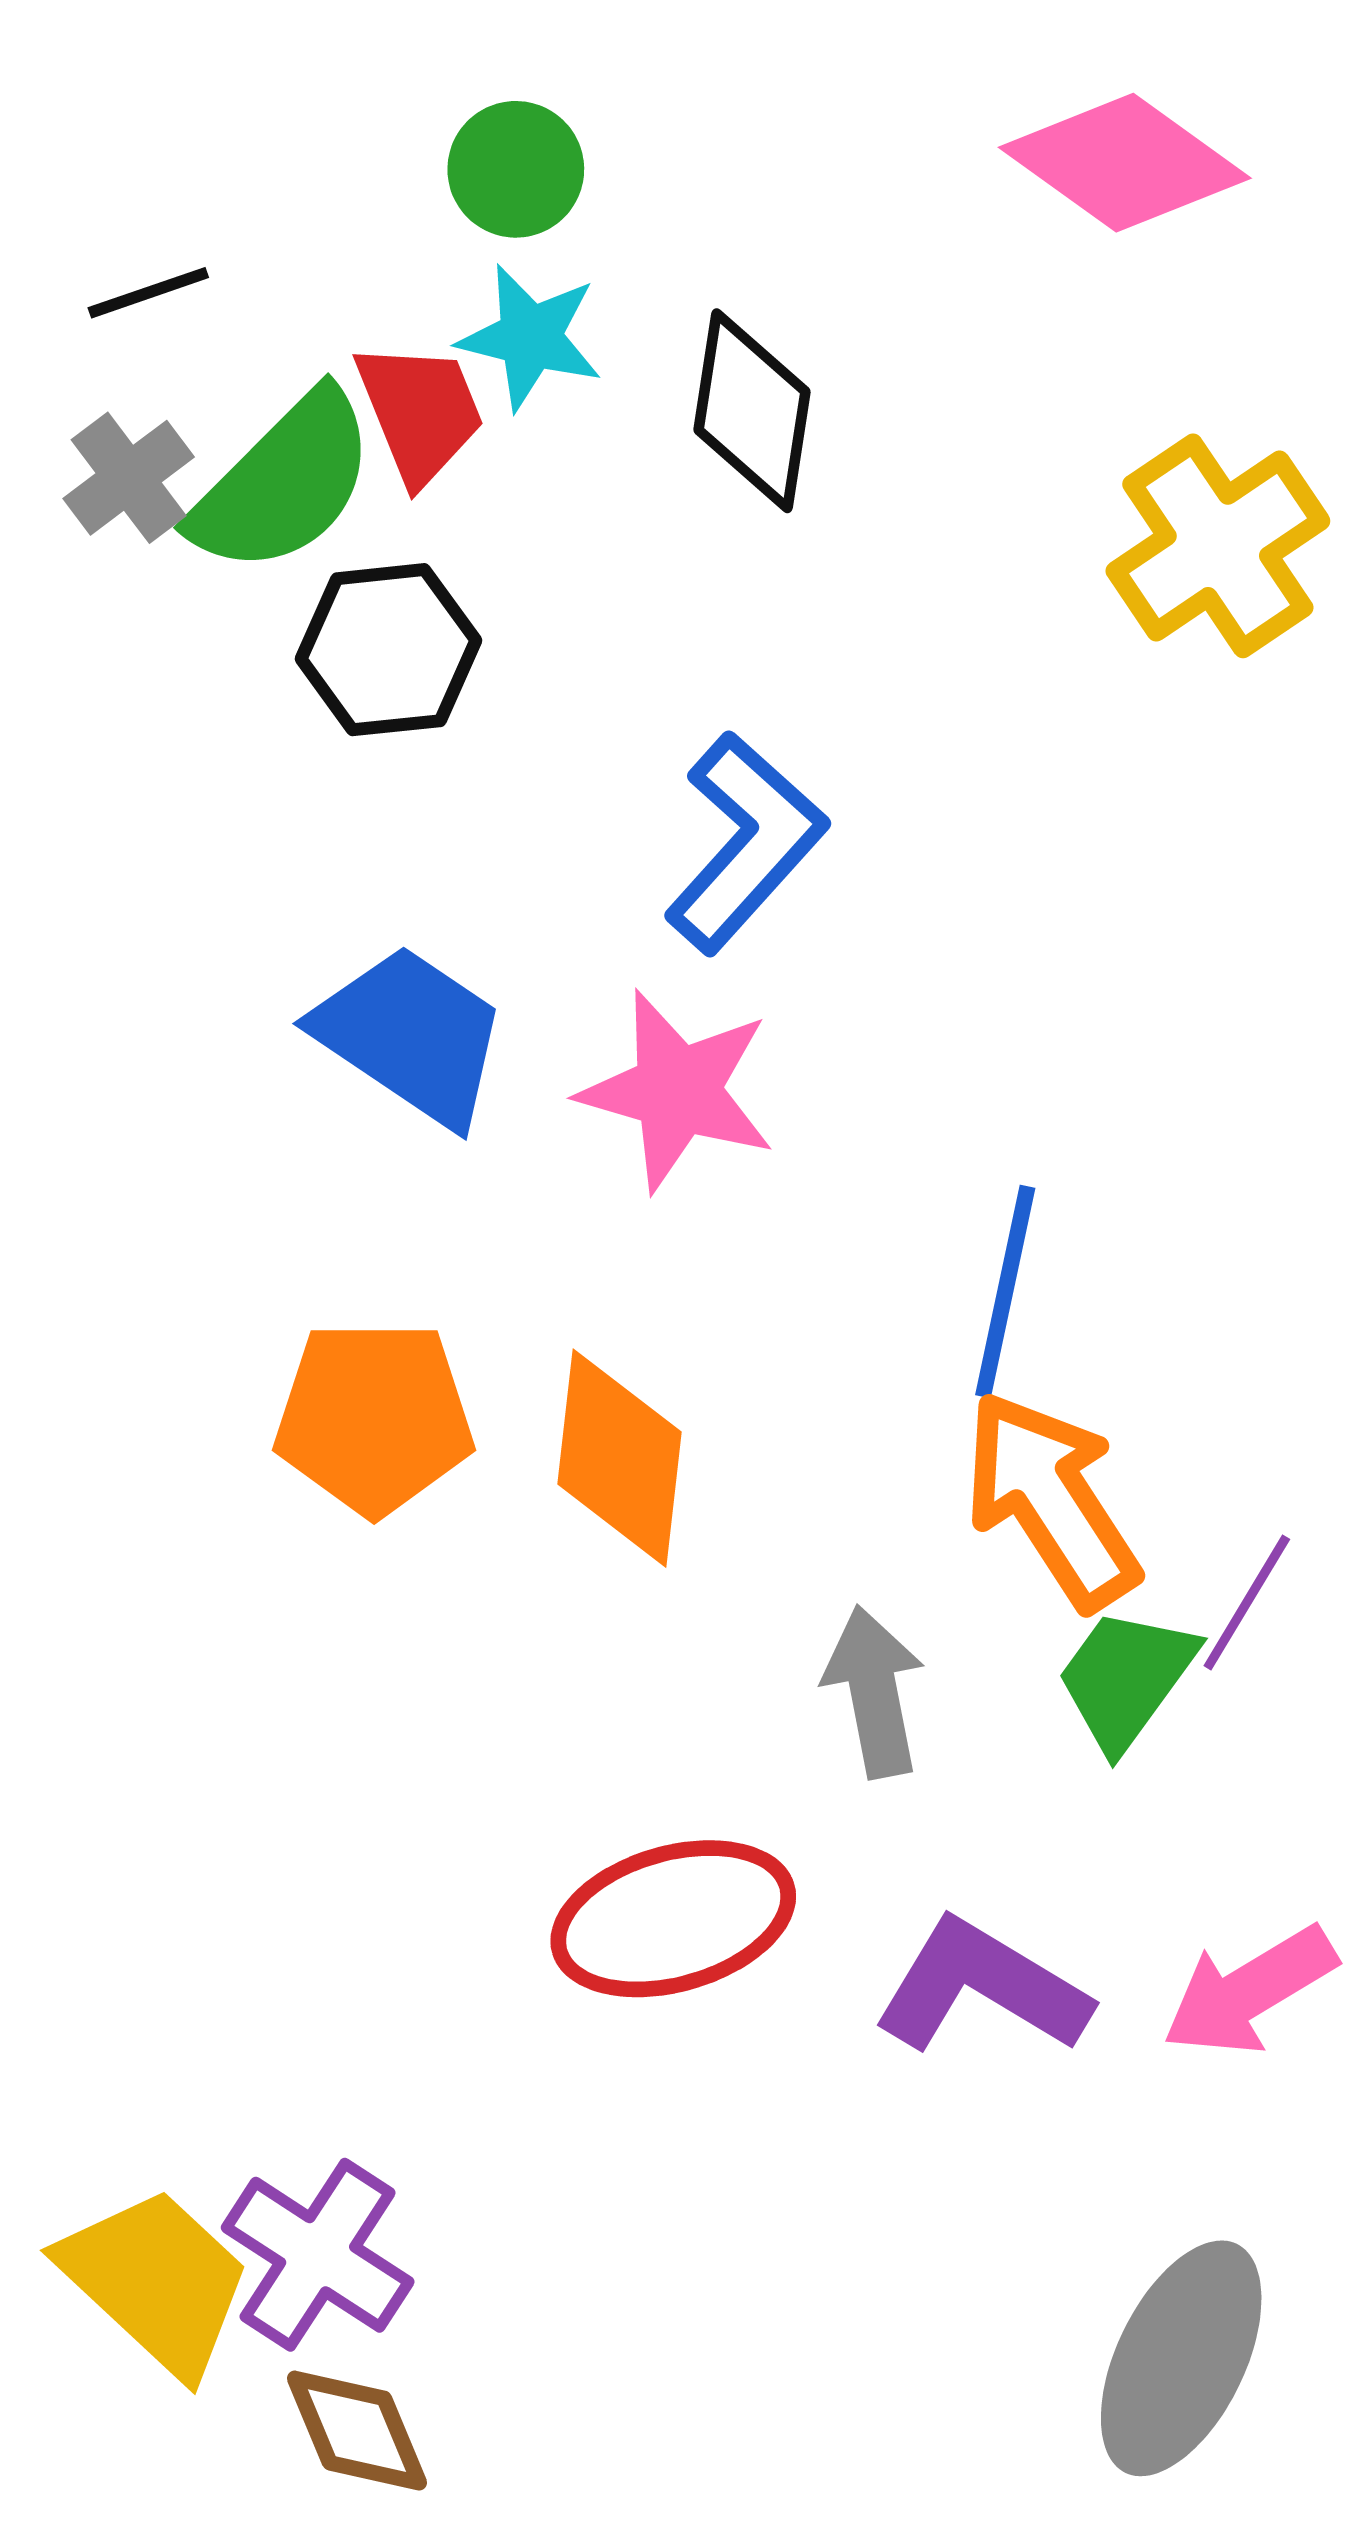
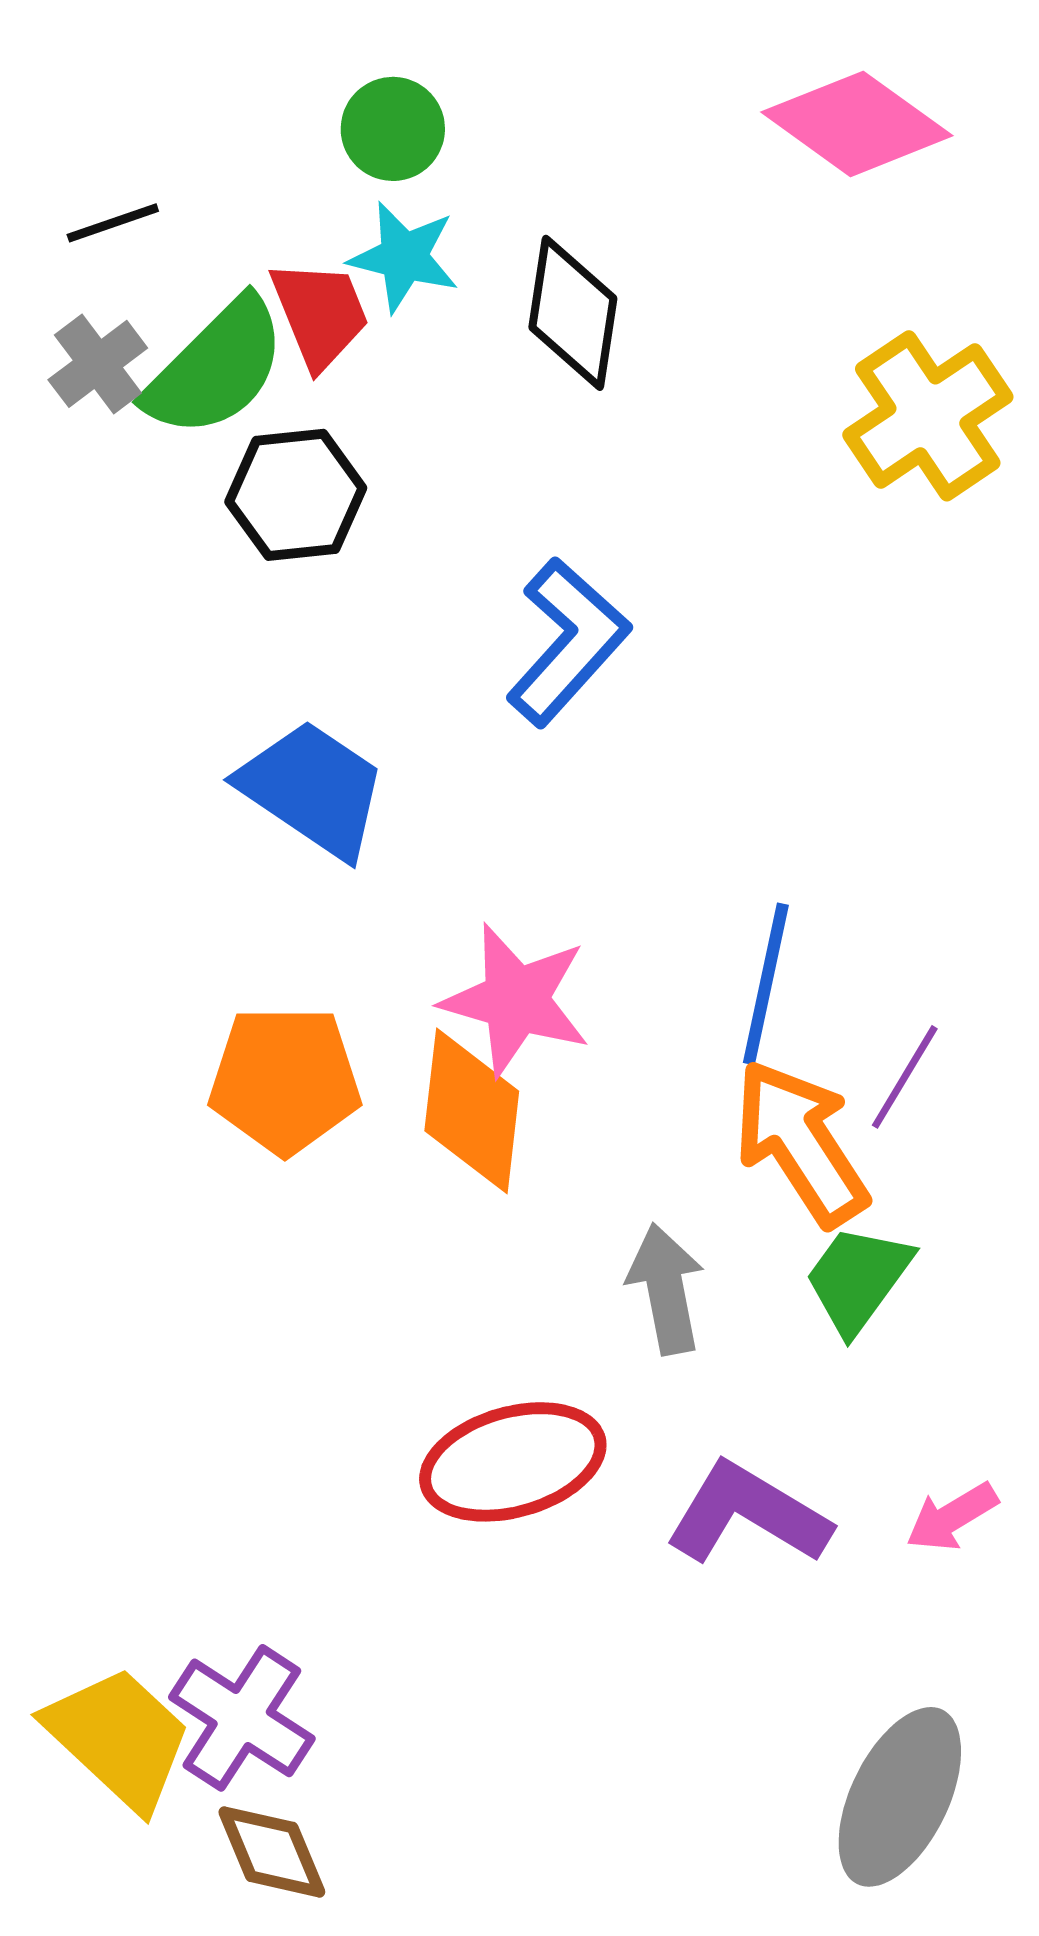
pink star: (677, 1091) -> (516, 1000), moved
purple line: (1247, 1602) -> (905, 1077), moved
pink arrow: (1249, 1991) -> (952, 1517), size x0.7

